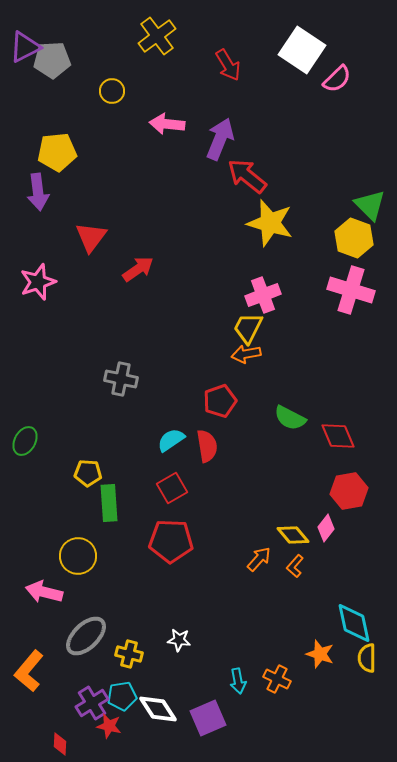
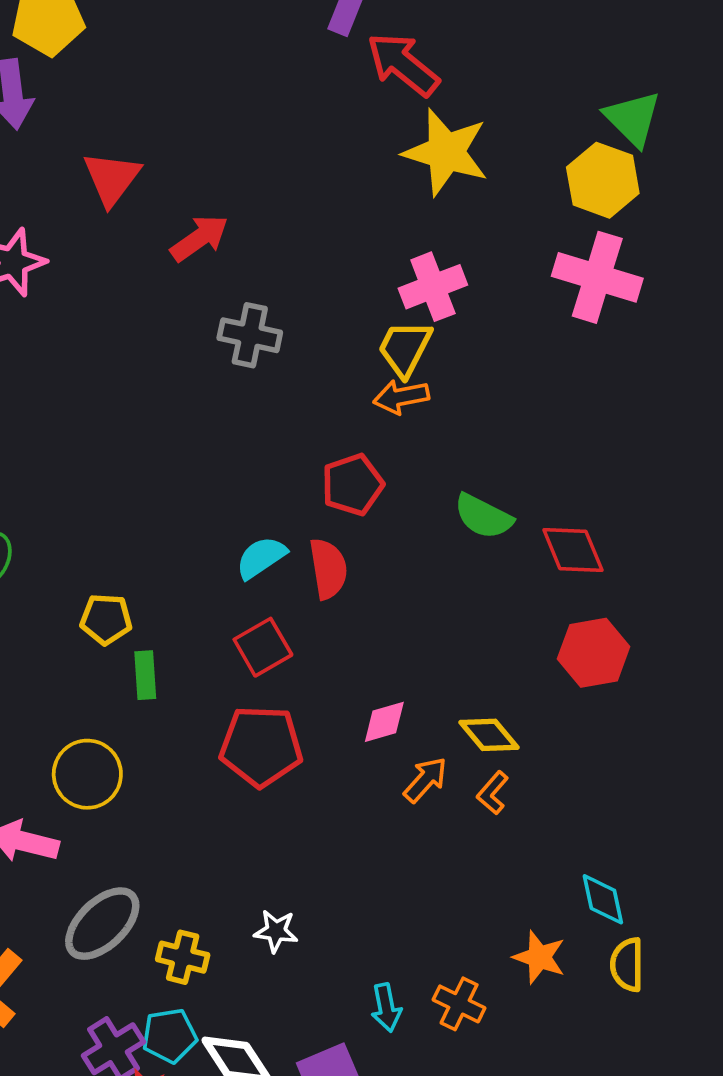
gray cross: (121, 379) -> (250, 335), moved
green rectangle: (109, 503) -> (145, 675), size x0.7
pink diamond: (326, 528) -> (384, 722), moved, turned 36
cyan diamond: (354, 623) -> (603, 899), size x0.7

